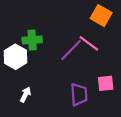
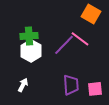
white hexagon: (15, 57) -> (31, 51), moved
pink square: (106, 83) -> (95, 89), moved

